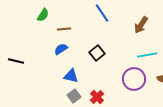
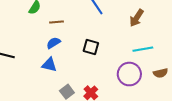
black square: (97, 53) -> (91, 47), turned -35
blue triangle: (71, 76) -> (49, 65), moved

